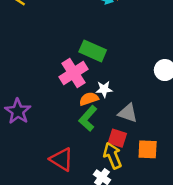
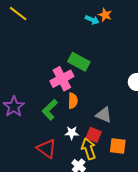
white star: (104, 89) -> (72, 133), moved
orange semicircle: (89, 99) -> (73, 101), turned 105
green L-shape: (88, 118) -> (50, 110), moved

